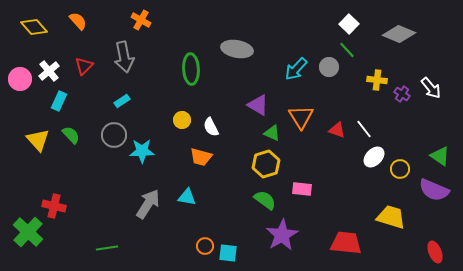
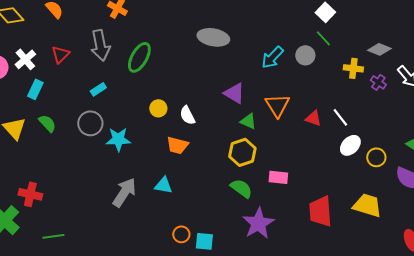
gray diamond: (399, 34) -> (379, 49), moved, size x0.7
green ellipse: (191, 69) -> (139, 57), moved, turned 32
red trapezoid: (346, 243) -> (320, 211), moved, turned -100
green line: (107, 248) -> (53, 236), moved

